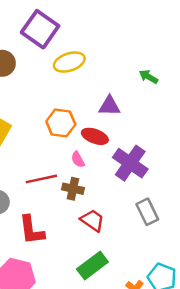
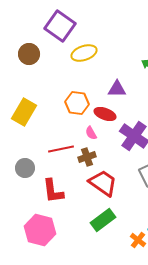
brown cross: (73, 189) -> (87, 157), turned -30
red trapezoid: (92, 220) -> (103, 183), size x1.4

